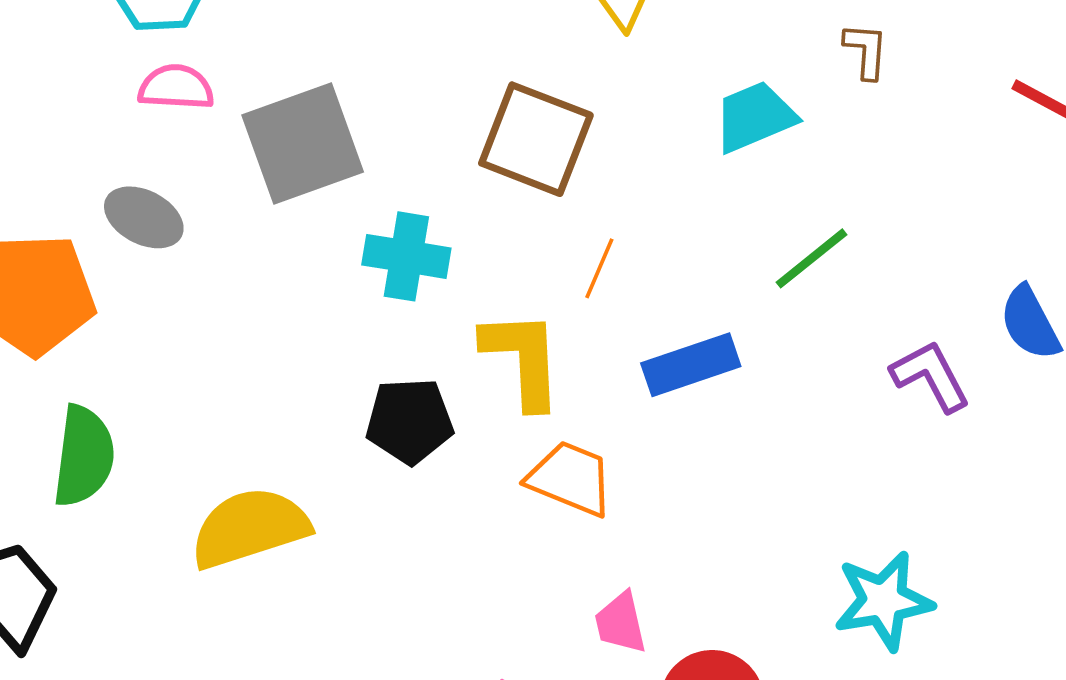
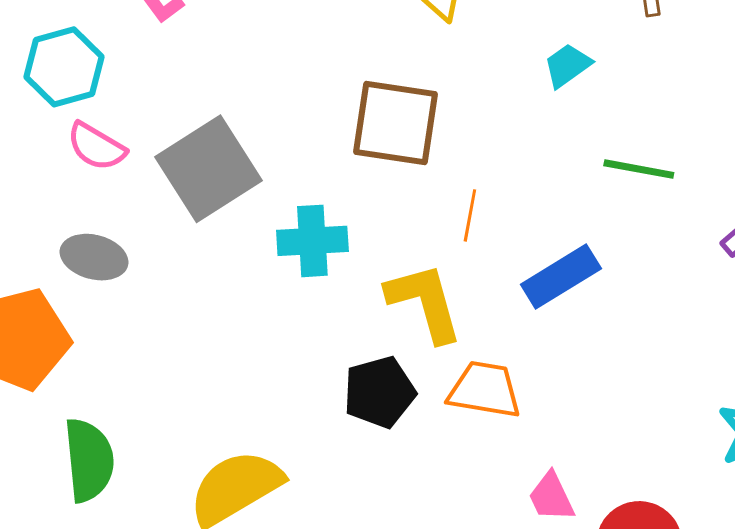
pink semicircle: (176, 87) -> (96, 147), turned -140
cyan trapezoid: (755, 117) -> (567, 65), size x0.7
green line: (811, 258) -> (639, 169), turned 62
black pentagon: (410, 421) -> (379, 392), moved

